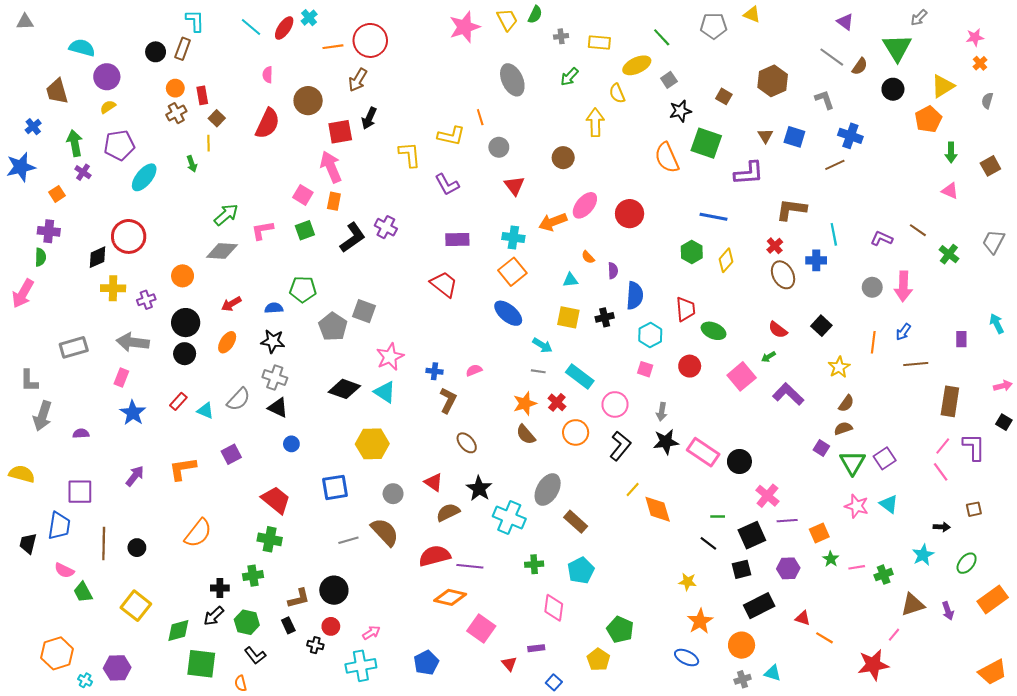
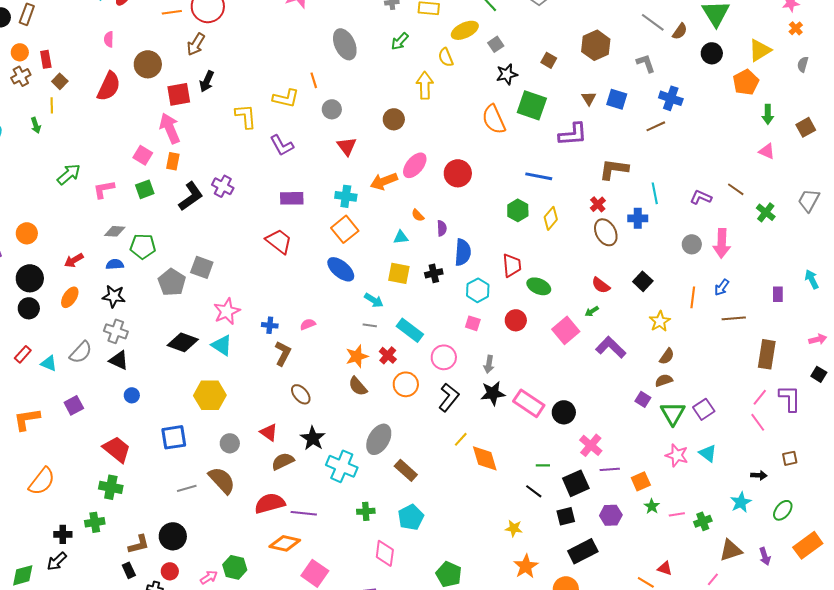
gray diamond: (222, 251) -> (115, 231), moved, size x0.7
red triangle: (803, 618) -> (665, 568), moved
green hexagon: (247, 622) -> (235, 567), moved

